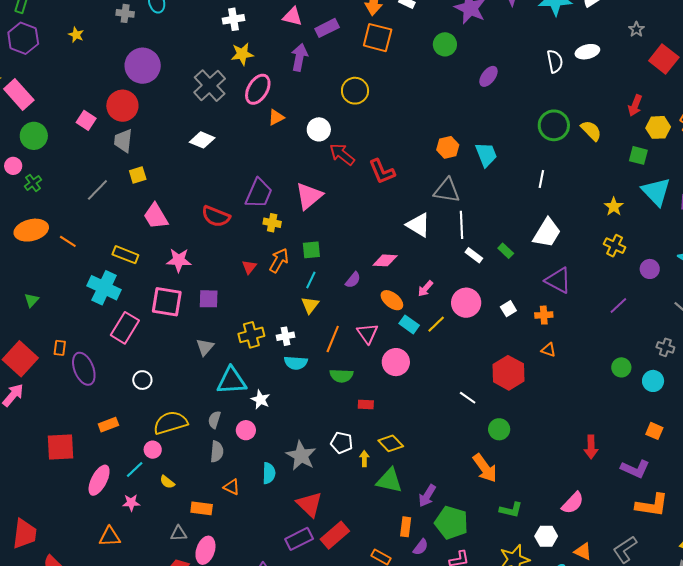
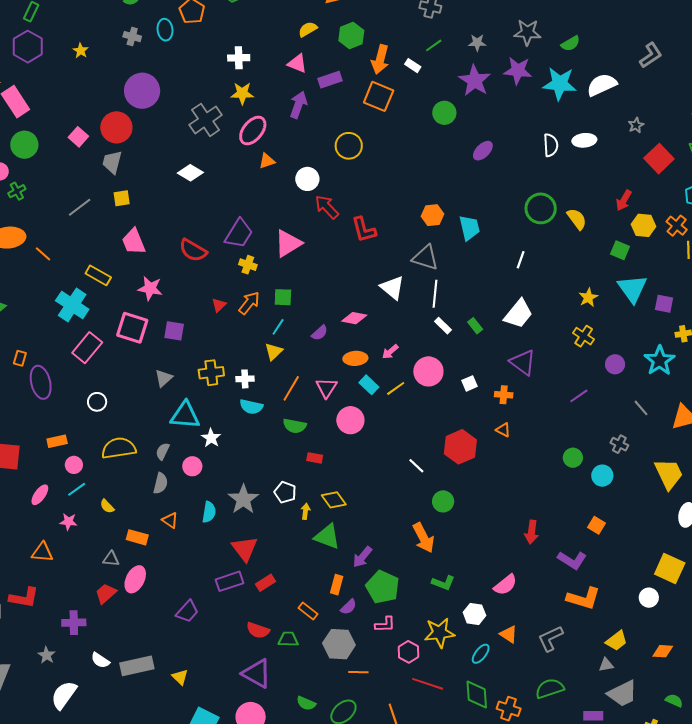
orange ellipse: (392, 300) -> (355, 358), turned -50
pink circle: (153, 450) -> (74, 465), moved
pink ellipse: (99, 480) -> (40, 495), size x0.7
red rectangle: (335, 535) -> (265, 583), size x0.7

